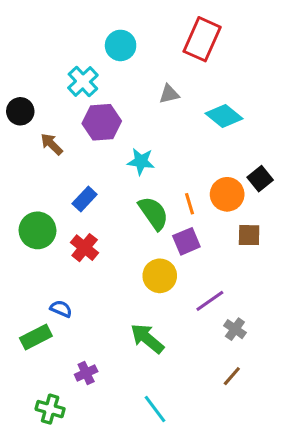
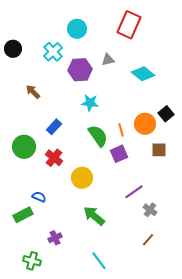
black circle: (20, 111) -> (13, 49), moved
purple hexagon: (102, 122) -> (80, 70), moved
yellow circle: (160, 276) -> (82, 178), moved

